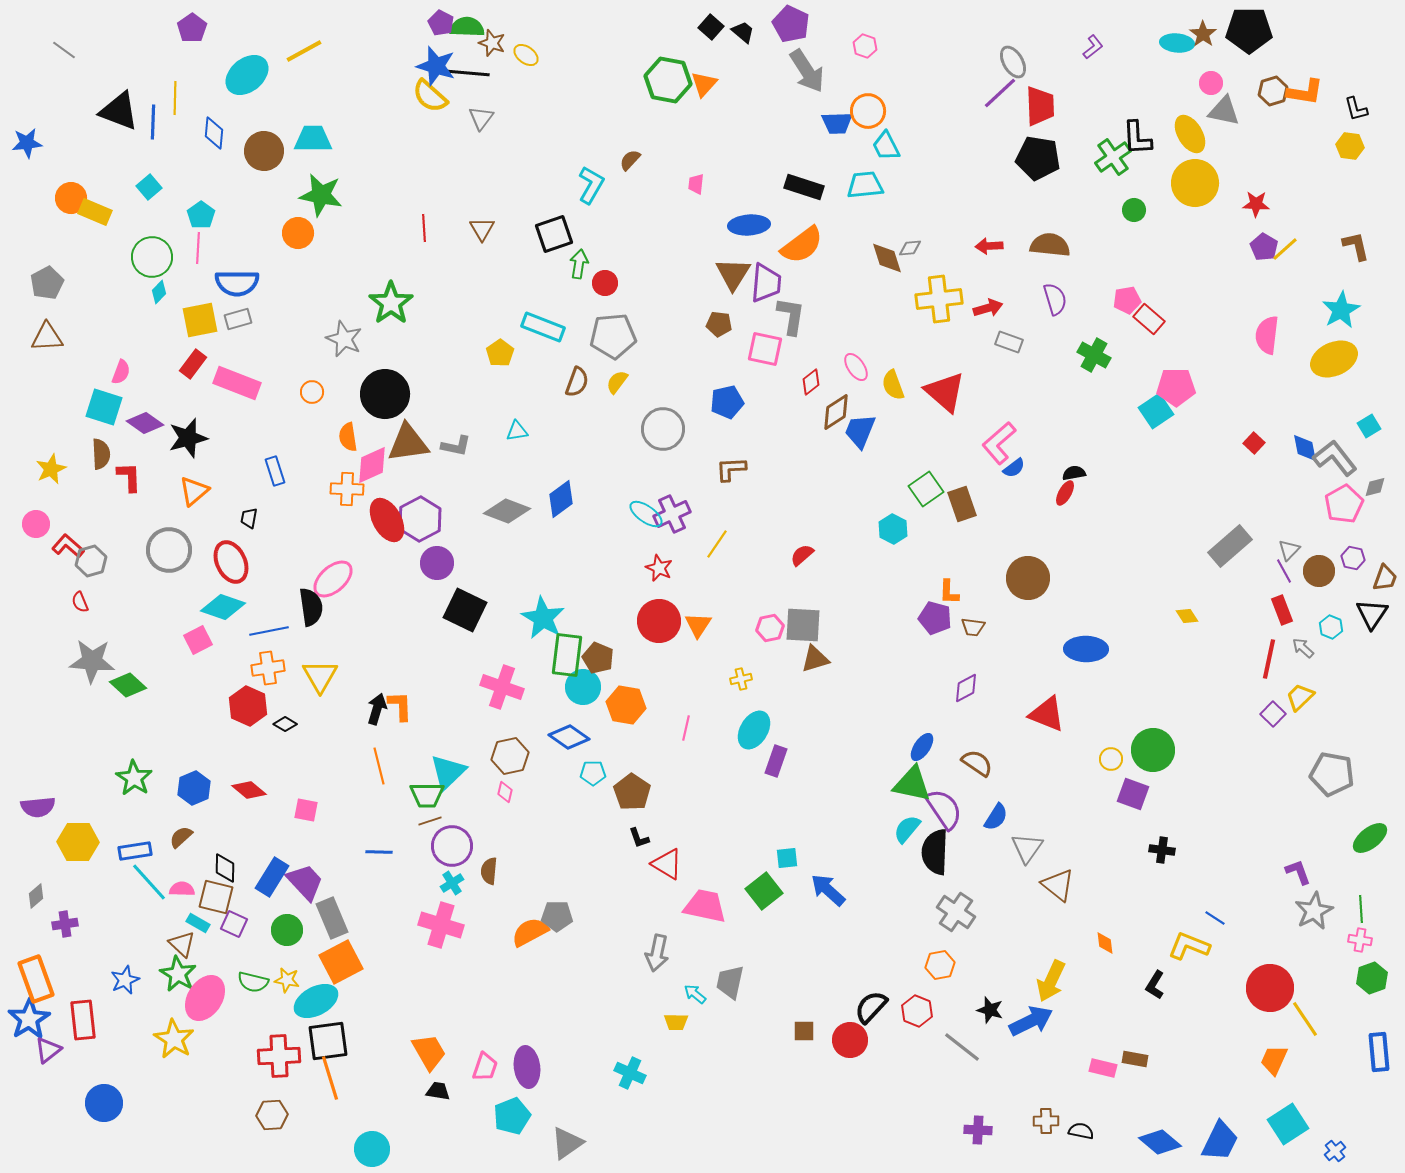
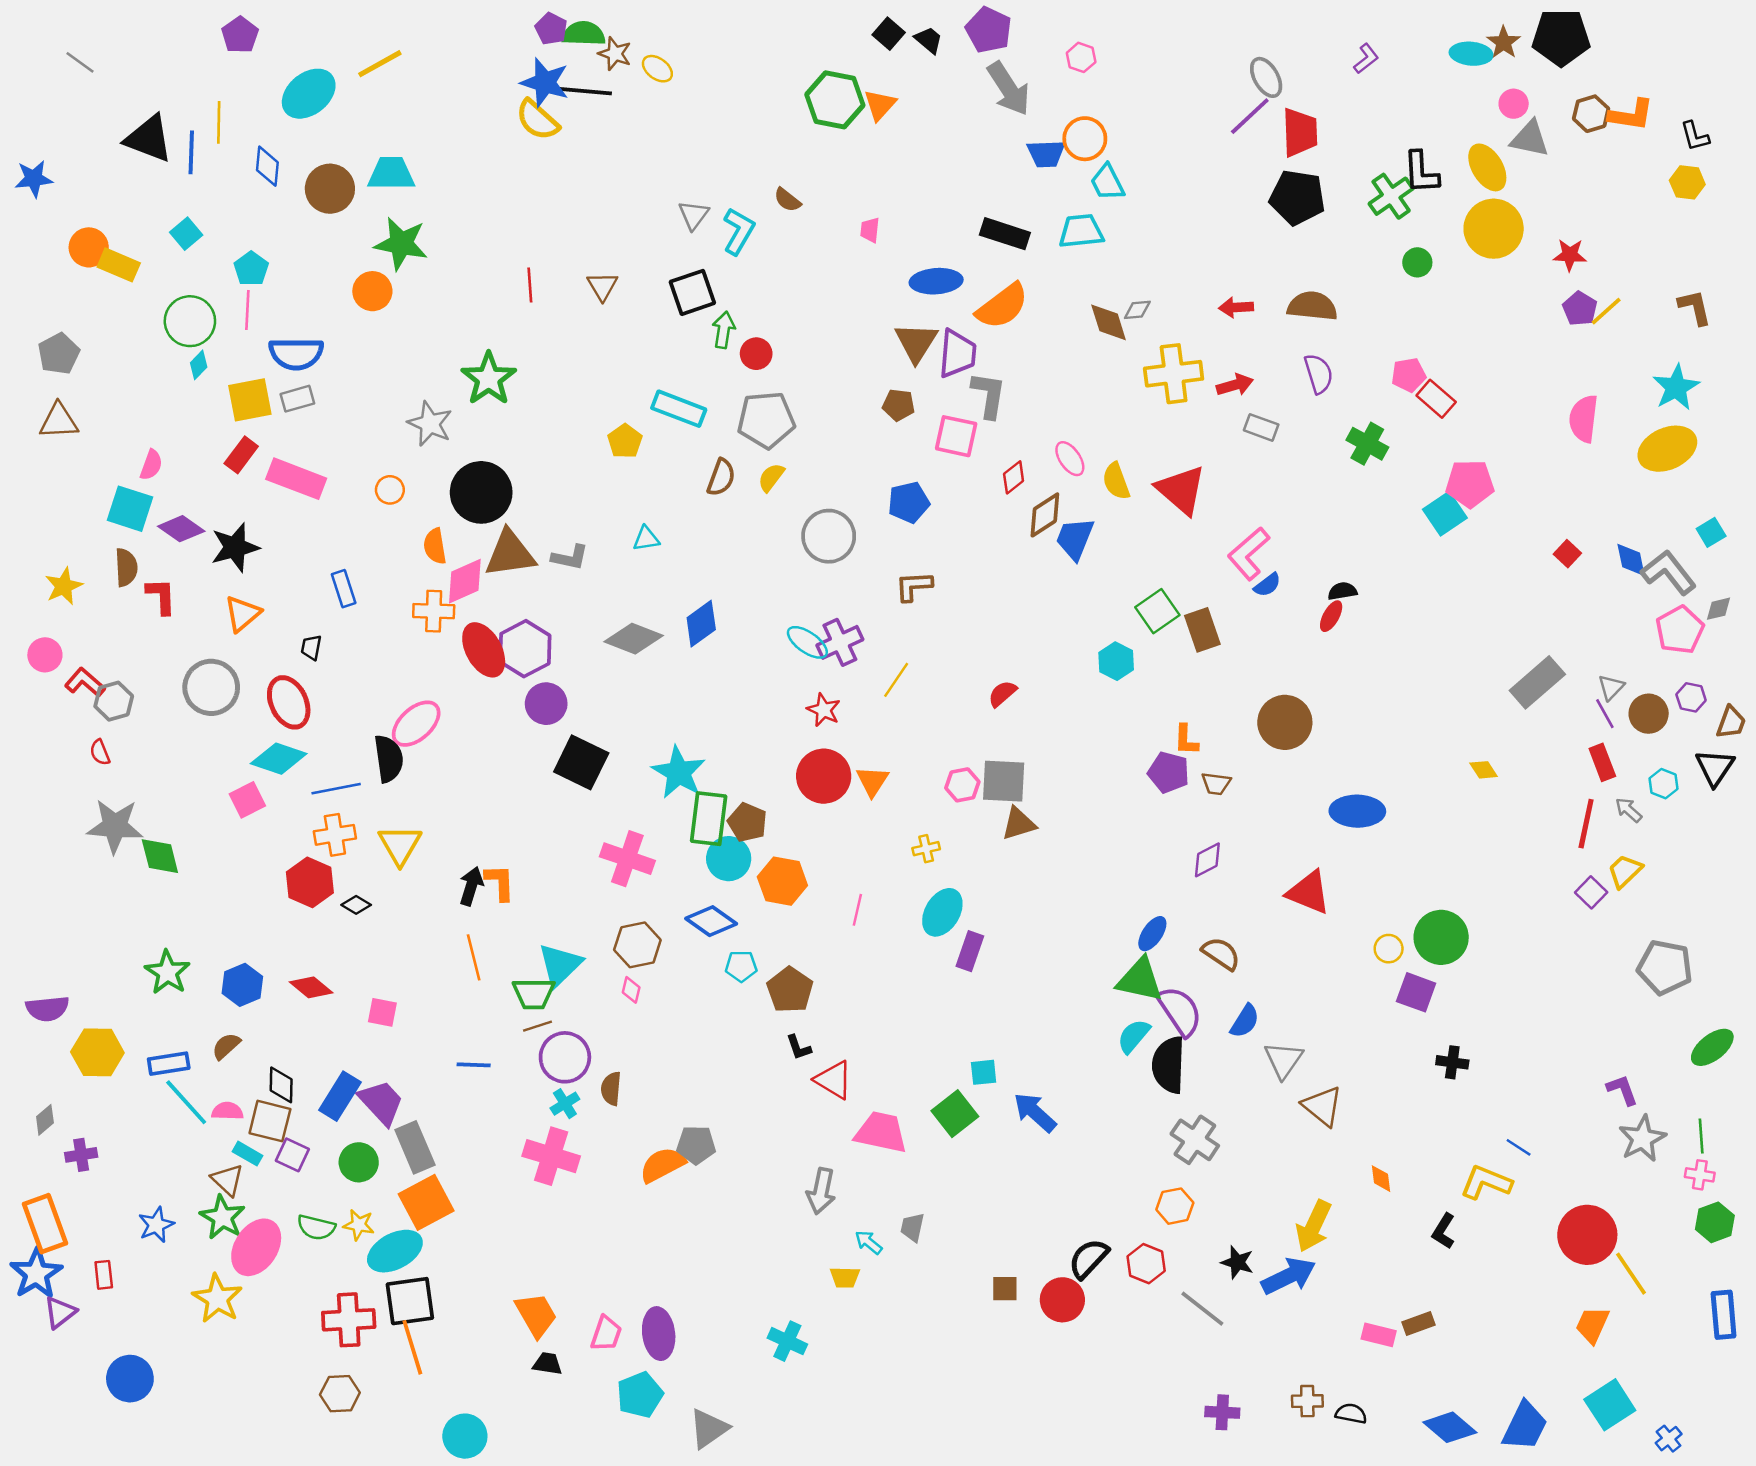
gray triangle: (481, 118) -> (694, 215), moved
brown semicircle: (630, 160) -> (787, 200), turned -95
green diamond: (128, 685) -> (160, 856), turned 33
gray trapezoid: (730, 982) -> (912, 1227), size x0.7
red rectangle: (83, 1020) -> (104, 1275), size x0.6
brown rectangle: (1135, 1059) -> (1419, 1324), turned -30

